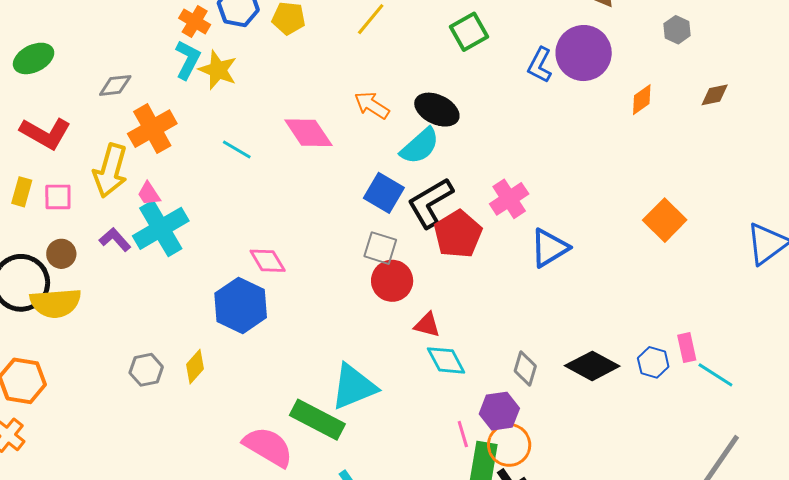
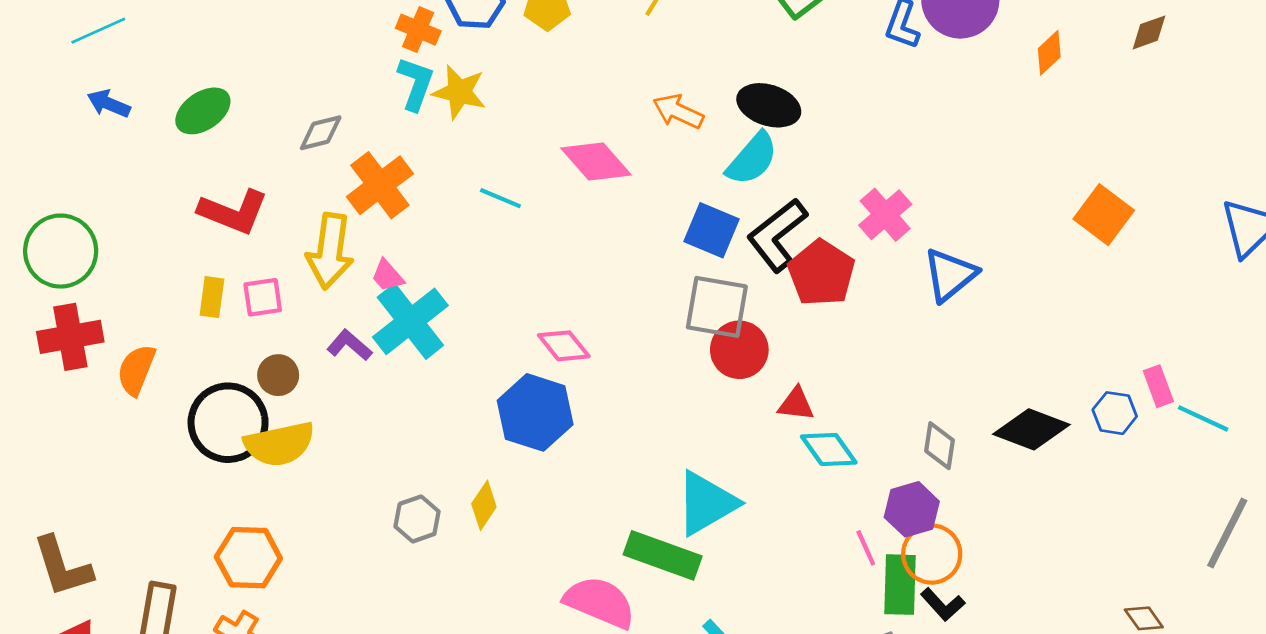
gray square: (380, 248) -> (717, 307), size x1.4

